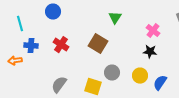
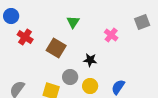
red cross: (61, 45) -> (25, 37), moved
black star: (150, 52) -> (90, 60), moved
yellow circle: (140, 76) -> (90, 86), moved

